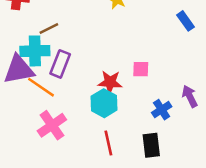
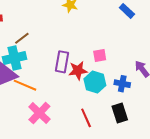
purple rectangle: (60, 64) -> (62, 62), moved
cyan hexagon: (104, 103) -> (95, 82), moved
blue cross: (162, 110) -> (122, 84), turned -35

